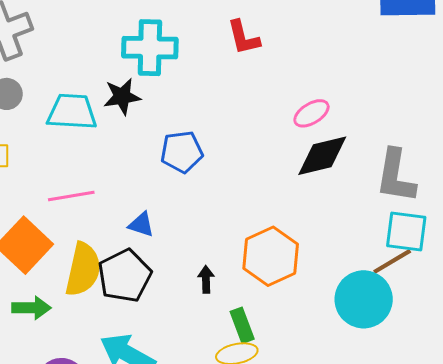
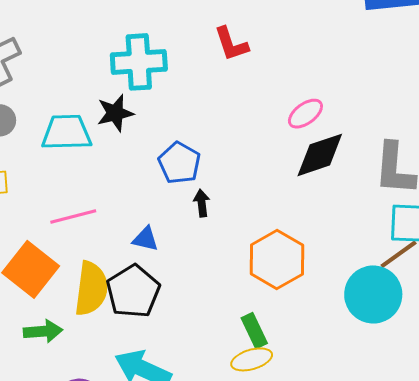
blue pentagon: (182, 152) -> (179, 163), turned -30
black arrow: (206, 279) -> (202, 203), moved

